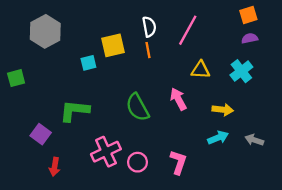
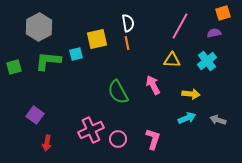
orange square: (248, 15) -> (223, 13), moved
pink line: (188, 30) -> (180, 26), moved
green L-shape: (74, 111) -> (48, 61), moved

